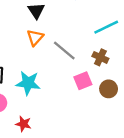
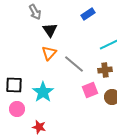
brown cross: (100, 57) -> (105, 70), turned -32
cyan star: (28, 83) -> (43, 92), turned 30

